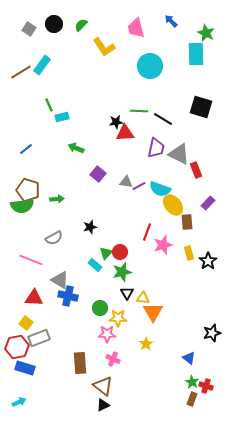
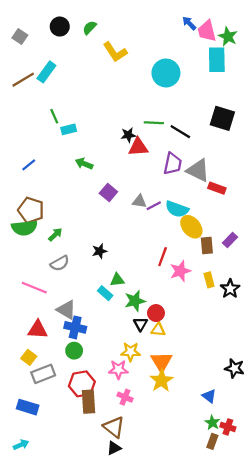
pink trapezoid: (136, 28) -> (207, 31), moved
gray square: (29, 29) -> (20, 36), moved
red rectangle: (196, 170) -> (217, 188), turned -49
green arrow: (57, 199) -> (55, 234), moved, turned -40
purple rectangle: (208, 203) -> (230, 240), moved
red circle: (120, 252) -> (156, 313), moved
green triangle: (106, 253) -> (117, 280), turned 40
green circle: (100, 308) -> (74, 351), moved
orange triangle: (153, 312) -> (162, 362), moved
black star: (212, 333) -> (235, 368), turned 30
yellow star: (146, 344) -> (162, 381), size x1.5
red hexagon: (17, 347) -> (82, 384), moved

